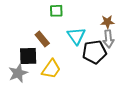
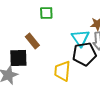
cyan triangle: (76, 36) -> (80, 38), moved
yellow trapezoid: (51, 69) -> (62, 71), moved, turned 150

